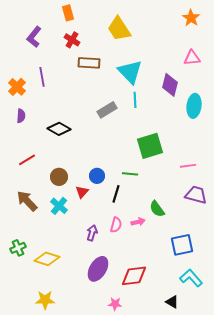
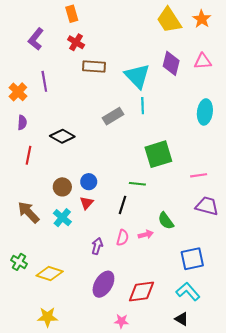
yellow trapezoid: (119, 29) -> (169, 20), moved
purple diamond: (170, 85) -> (171, 63), moved
red line: (27, 160) -> (28, 155), moved, turned -48
blue circle: (97, 176) -> (89, 182), moved
green cross: (18, 248) -> (19, 262), turned -35
cyan L-shape: (191, 278) -> (188, 292), moved

